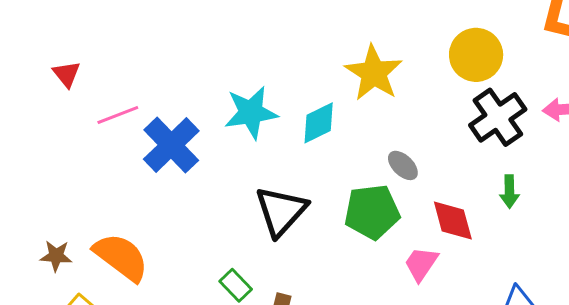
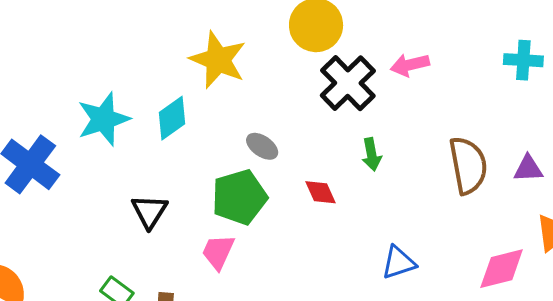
black triangle: (281, 211) -> (149, 211), size x0.7
red diamond: (453, 220) -> (320, 192), size x0.7
pink trapezoid: (421, 264) -> (218, 252), moved

